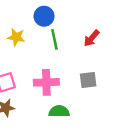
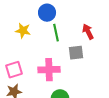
red arrow: (92, 38) -> (88, 32), turned 112
gray square: (88, 80) -> (76, 53), moved

